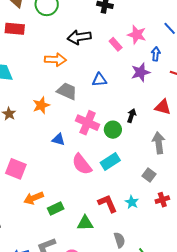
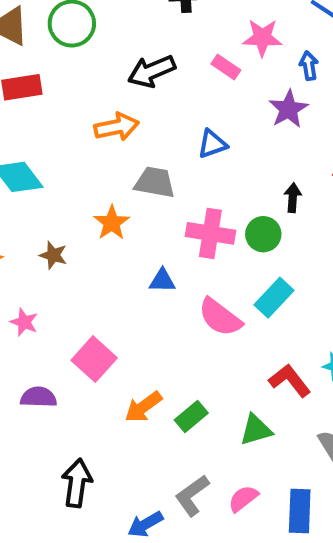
pink square: (16, 169) -> (94, 359), turned 35

